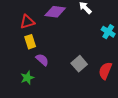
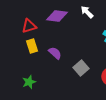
purple semicircle: (42, 60) -> (55, 53), moved

